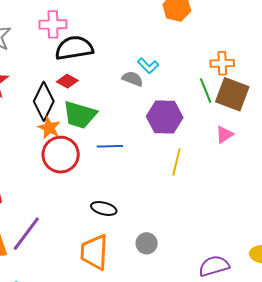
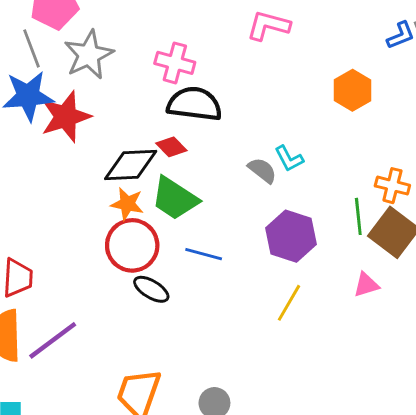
black diamond: (44, 101) -> (131, 165), turned 45
orange star: (49, 128) -> (127, 204), turned -30
black ellipse: (104, 208) -> (151, 289), moved

